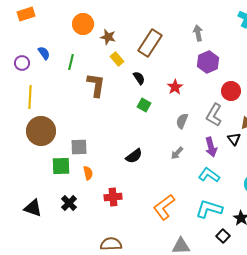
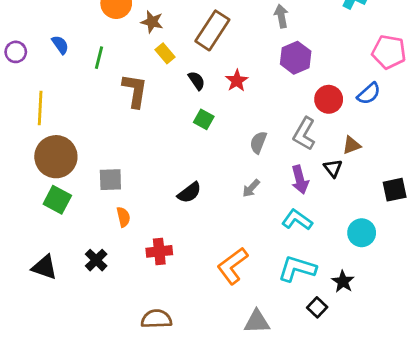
purple circle: (22, 63) -> (16, 52), moved
red star: (175, 87) -> (237, 81), moved
green square: (61, 166) -> (57, 200), moved, turned 30

